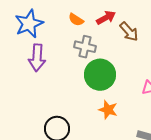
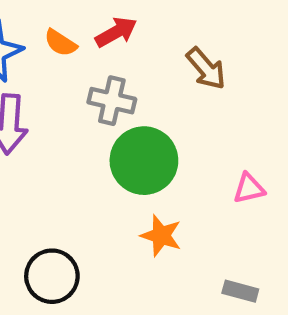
red arrow: (106, 18) -> (116, 32), moved
orange semicircle: (76, 20) -> (60, 43), moved

